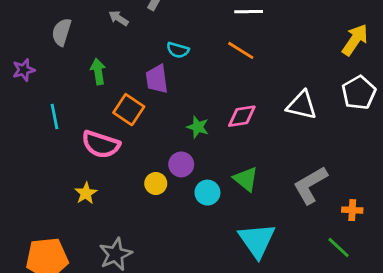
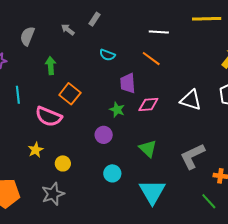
purple trapezoid: (157, 79) -> (128, 83), moved
yellow circle: (156, 183) -> (63, 163), moved
cyan circle: (207, 193) -> (112, 173), moved

